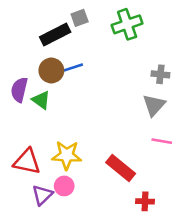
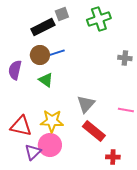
green triangle: (41, 100) -> (46, 80), moved
gray triangle: (154, 105) -> (86, 104), moved
pink circle: (64, 186) -> (50, 145), size x1.5

